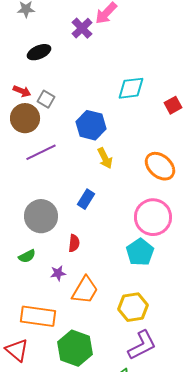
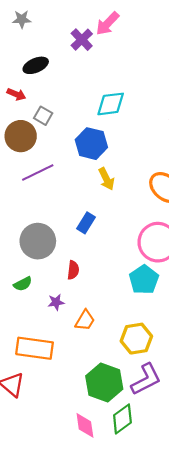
cyan diamond: (131, 88) -> (111, 104), moved
red arrow: (22, 91) -> (16, 94), moved
orange trapezoid: (85, 290) -> (85, 320), size x0.7
green hexagon: (75, 348) -> (104, 383), moved

